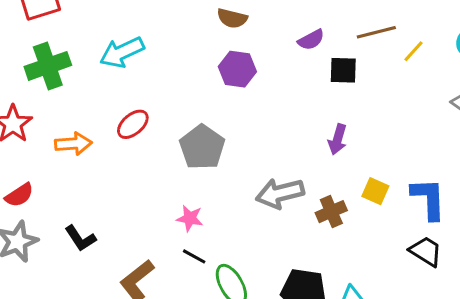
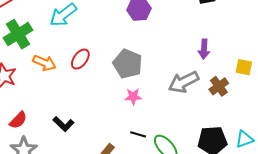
purple arrow: (338, 139) -> (204, 49), moved
orange arrow: (73, 144) -> (44, 63), moved, turned 40
pink star: (190, 218) -> (133, 97), moved
black L-shape: (80, 238) -> (63, 124), moved

